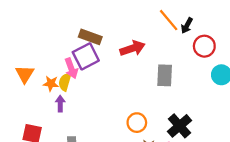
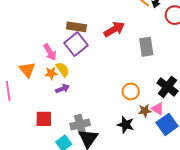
pink arrow: (71, 68) -> (50, 52), moved
yellow semicircle: (65, 82) -> (63, 69), turned 140
purple arrow: (60, 104) -> (63, 89), turned 80

